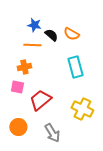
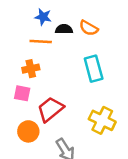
black semicircle: (51, 35) -> (64, 29), turned -40
orange circle: (18, 127) -> (28, 131), moved

